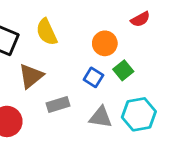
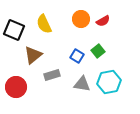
red semicircle: (140, 19) -> (103, 21), moved
orange circle: (105, 43) -> (81, 19), moved

